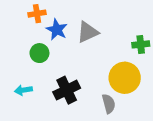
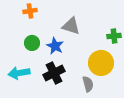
blue star: (57, 30) -> (55, 46), moved
gray triangle: (88, 32) -> (71, 26), turned 42
cyan arrow: (23, 90) -> (19, 73), size x1.5

